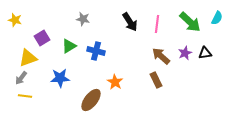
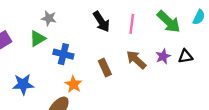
green triangle: (69, 46) -> (38, 38), moved
brown rectangle: (156, 80) -> (105, 68), moved
orange star: (115, 82) -> (73, 84), moved

